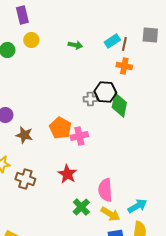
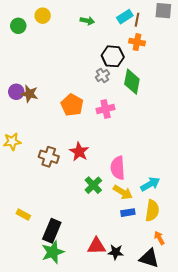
black hexagon: (105, 92) -> (113, 56), moved
gray cross: (90, 99) -> (102, 76), turned -32
brown star: (24, 135) -> (29, 94), moved
pink cross: (79, 136) -> (106, 109), moved
brown cross: (25, 179) -> (49, 157), moved

